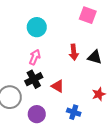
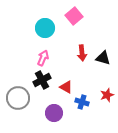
pink square: (88, 15) -> (74, 16), moved, turned 30
blue cross: (74, 112) -> (82, 102), moved
purple circle: (37, 114) -> (54, 113), moved

